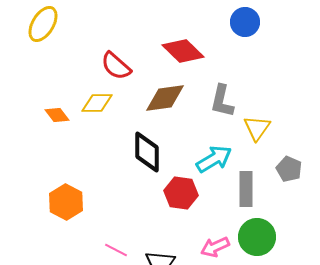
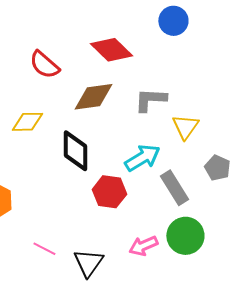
gray L-shape: (222, 101) -> (150, 100), turned 80
yellow diamond: (97, 103) -> (27, 122), moved
gray rectangle: (246, 189) -> (174, 188), turned -32

